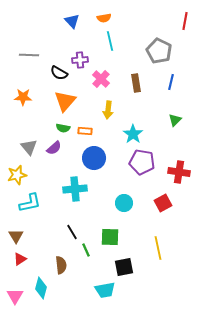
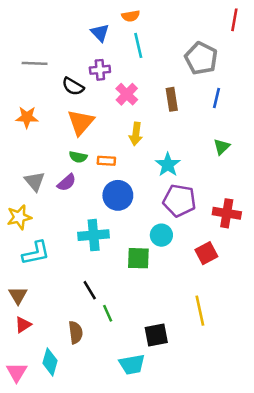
blue triangle: (72, 21) -> (100, 33), moved
cyan circle: (124, 203) -> (161, 235), moved
green square: (110, 237) -> (138, 258), moved

